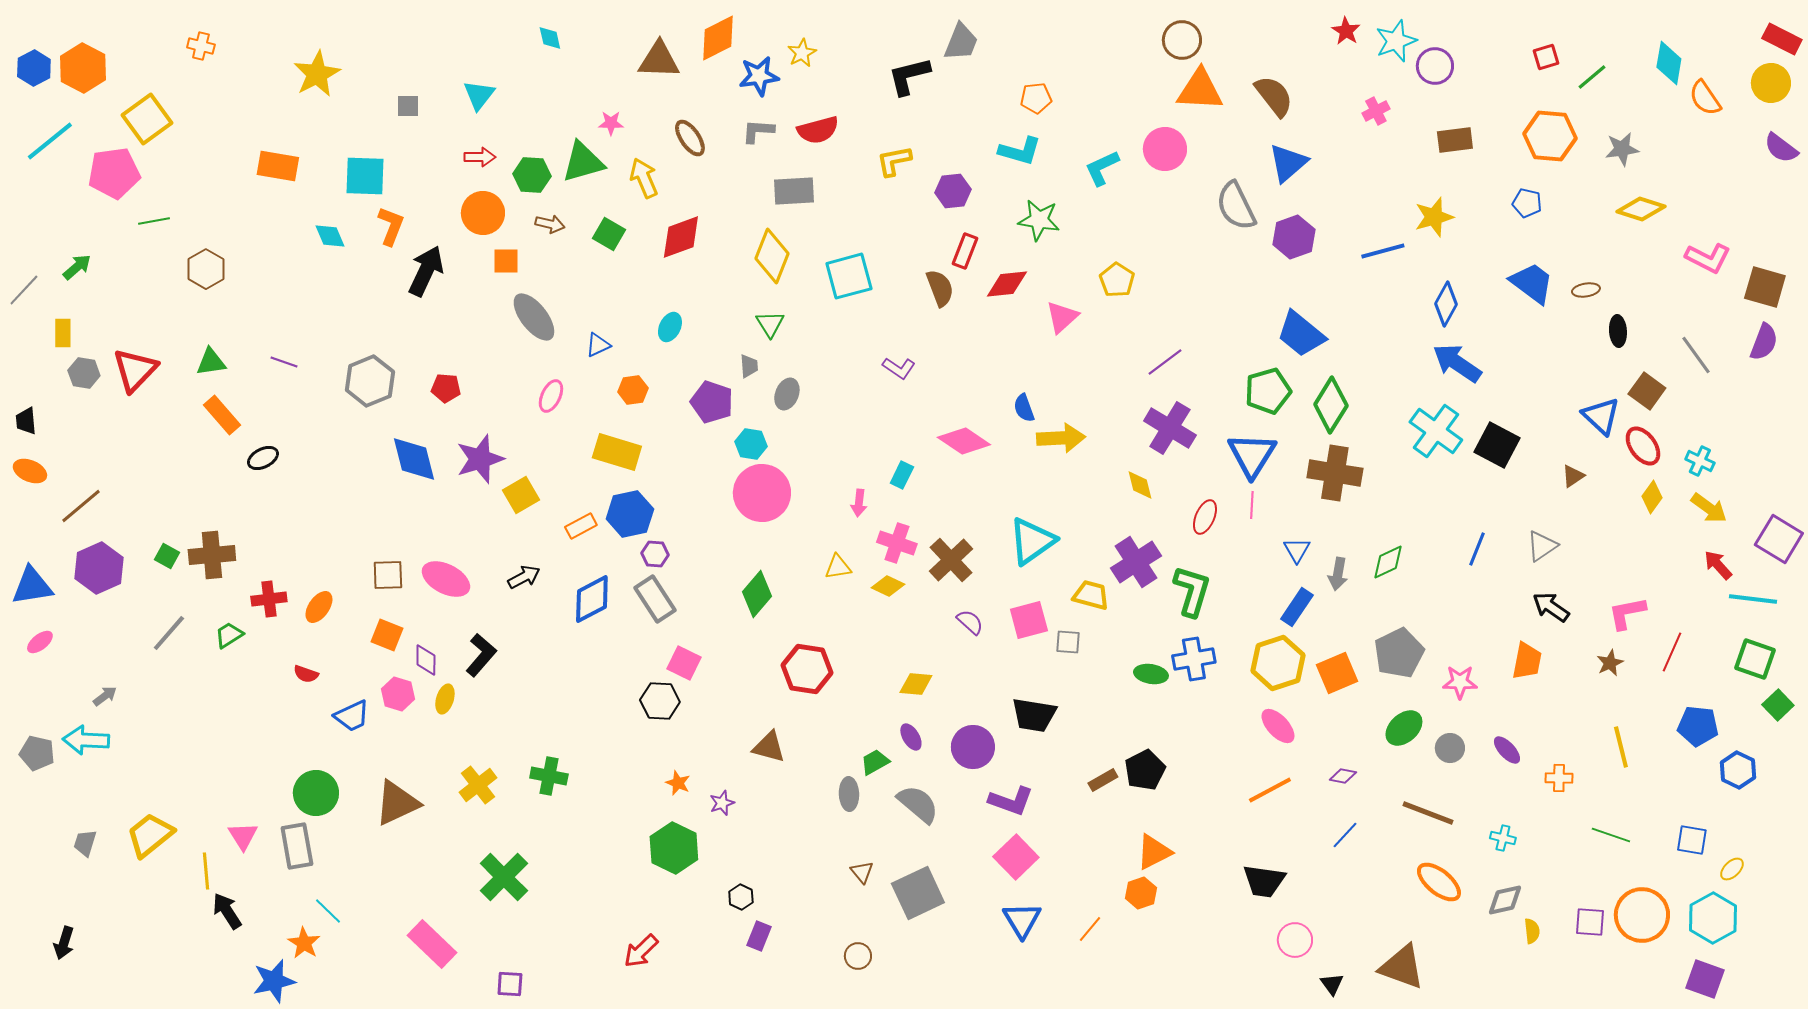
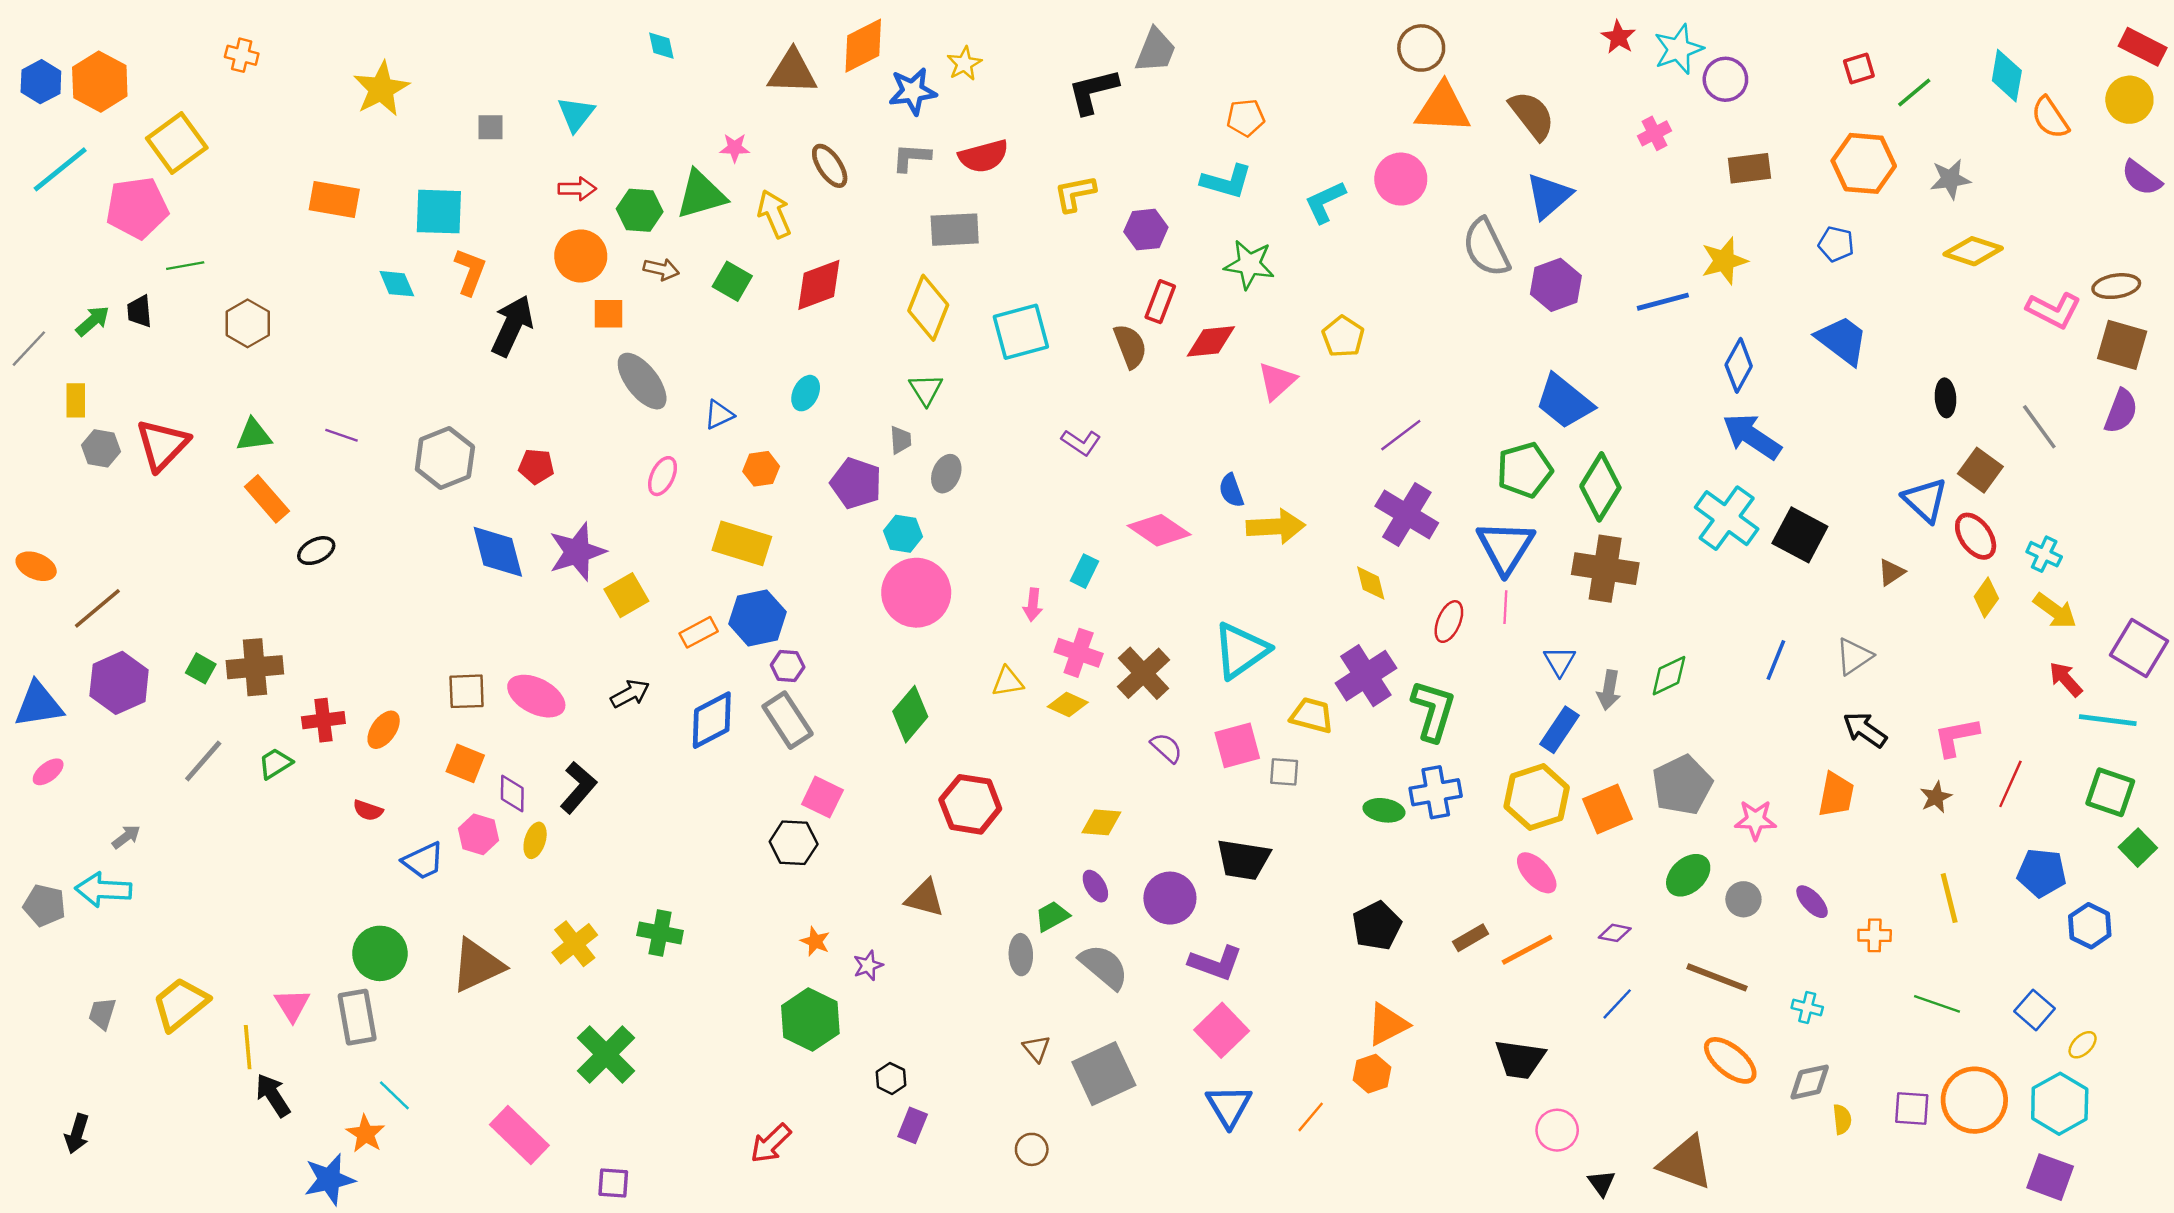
brown ellipse: (1586, 290) -> (2116, 286), moved, size x1.4
black trapezoid: (26, 421) -> (139, 311), moved
brown rectangle: (1103, 780) -> (1471, 938), moved
blue square: (1692, 840) -> (2034, 1010), turned 32

